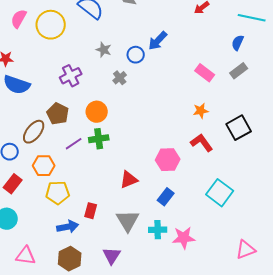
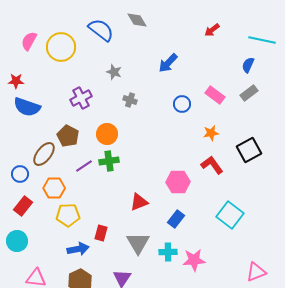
blue circle: (136, 55) -> (182, 104), moved
gray cross: (120, 78) -> (130, 100), turned -32

